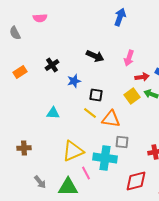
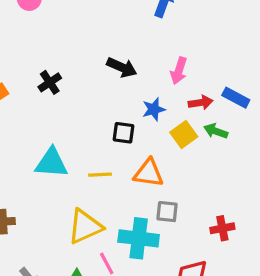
blue star: (74, 81) -> (154, 109), moved
cyan triangle: (53, 113) -> (51, 163), size x1.5
yellow line: (90, 113) -> (100, 175), moved, turned -40

